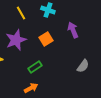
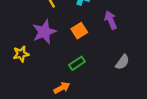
green rectangle: (35, 67) -> (77, 63), moved

